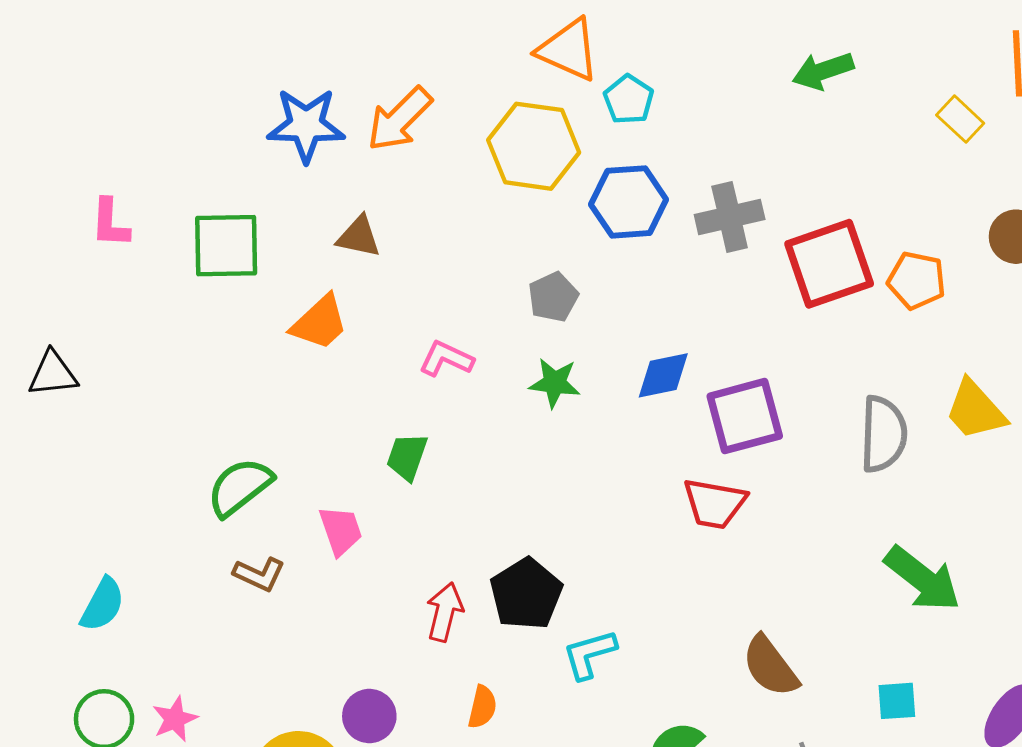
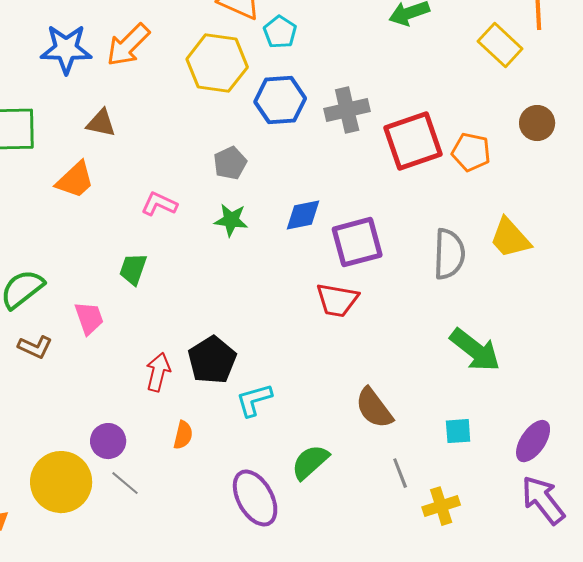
yellow rectangle: (960, 119) -> (500, 45), size x1.4

